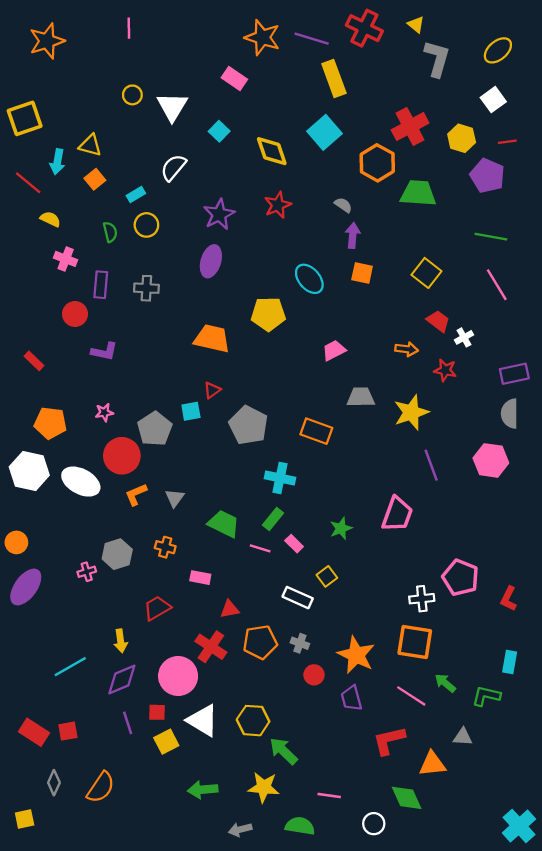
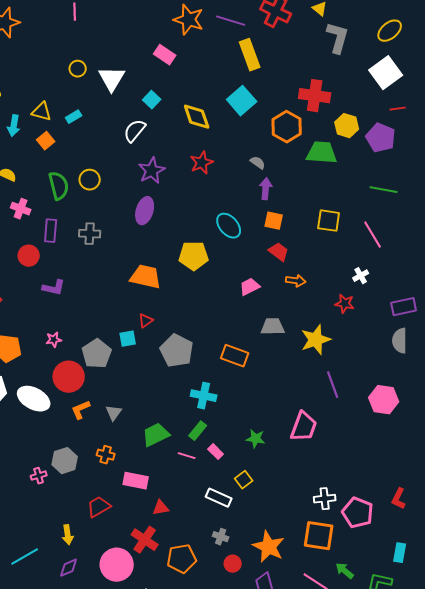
white square: (493, 100) -> (386, 73), size x1.5
red cross: (410, 127) -> (315, 96), turned 36
yellow hexagon: (462, 138) -> (347, 126), moved
white semicircle: (173, 168) -> (135, 131), moved
cyan rectangle: (136, 194) -> (74, 117), moved
green semicircle: (110, 232) -> (59, 186), size x1.6
yellow square: (426, 273) -> (329, 221), turned -30
pink line: (497, 285) -> (373, 235), moved
red trapezoid: (438, 321) -> (279, 252), moved
orange arrow: (407, 349) -> (296, 281), moved
pink hexagon: (491, 460) -> (384, 400), moved
green trapezoid: (224, 524) -> (156, 435), turned -52
green star: (341, 528) -> (256, 439), turned 30
pink rectangle: (200, 578) -> (136, 481), size x1.4
pink pentagon: (460, 578) -> (358, 513), moved
orange pentagon: (260, 642) -> (182, 559), moved
purple diamond: (122, 680) -> (69, 568), size x0.7

